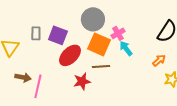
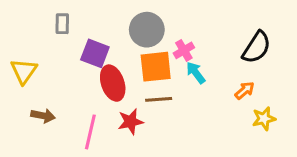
gray rectangle: (36, 33) -> (62, 24), moved
orange square: (99, 44) -> (156, 67), turned -30
red ellipse: (70, 55) -> (113, 83), turned -65
pink line: (38, 86) -> (90, 132), moved

